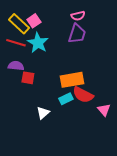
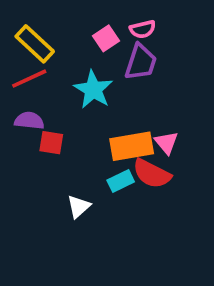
pink square: (34, 21) -> (106, 38), moved
red line: (16, 43) -> (29, 79), turned -42
cyan star: (38, 43) -> (93, 90), moved
pink triangle: (104, 110) -> (166, 143), moved

